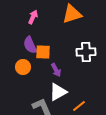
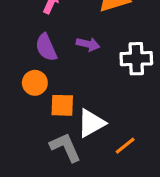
orange square: (43, 52) -> (62, 105), moved
purple arrow: (56, 70) -> (88, 44), moved, turned -48

